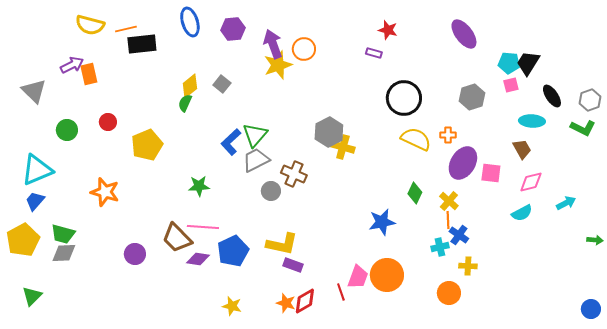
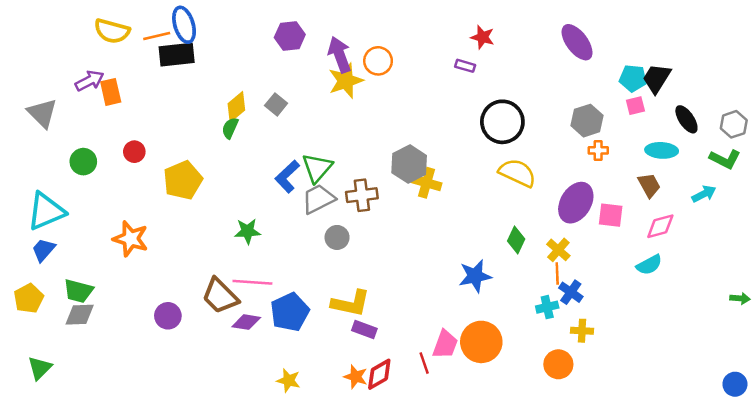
blue ellipse: (190, 22) -> (184, 25), moved
orange cross: (448, 135) -> (598, 150), moved
brown cross: (294, 174) -> (362, 195), moved, turned -30
cyan arrow: (566, 203) -> (704, 194), moved
yellow pentagon: (23, 240) -> (29, 298), size x0.7

